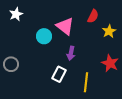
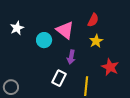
white star: (16, 14) -> (17, 28), moved
yellow star: (109, 31) -> (96, 41), moved
gray circle: (11, 64) -> (11, 87), moved

